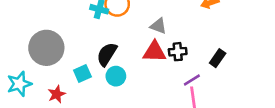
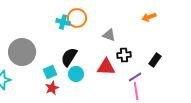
red triangle: (154, 52) -> (106, 67), moved
red star: (57, 94) -> (52, 88), moved

